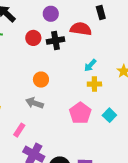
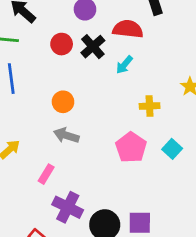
black cross: (56, 41) -> (93, 47), turned -30
cyan arrow: (90, 65) -> (124, 65), moved
orange circle: (41, 80) -> (63, 102), moved

